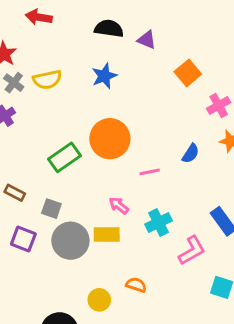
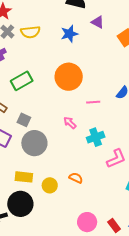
purple triangle: (147, 40) -> (98, 22), moved
green rectangle: (65, 157) -> (22, 81), moved
yellow rectangle: (107, 235) -> (24, 177), moved

